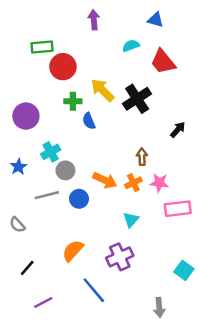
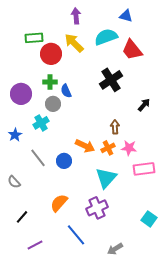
cyan semicircle: (131, 46) -> (106, 37), size x1.6
yellow arrow: (102, 90) -> (74, 43), moved
green cross: (73, 101) -> (50, 82), moved
blue semicircle: (89, 121) -> (66, 91), moved
gray circle: (65, 170) -> (53, 104), moved
gray line: (47, 195) -> (38, 158), turned 66
cyan triangle: (131, 220) -> (106, 178), size x1.6
gray arrow: (159, 307) -> (115, 249), moved, turned 63

